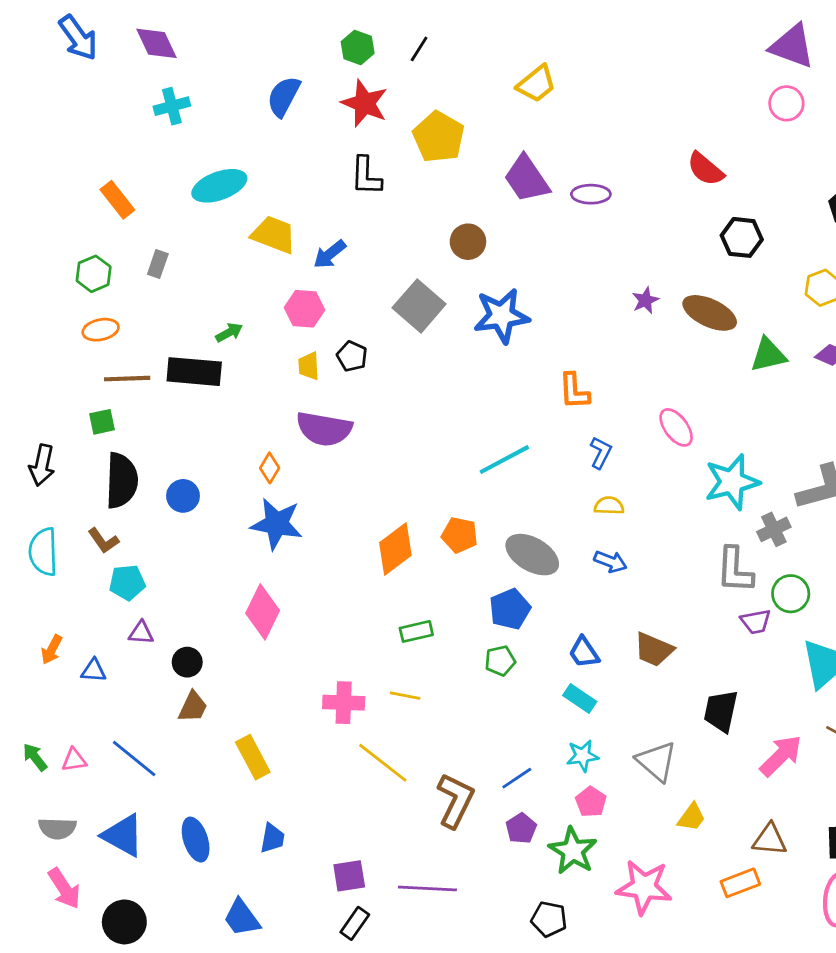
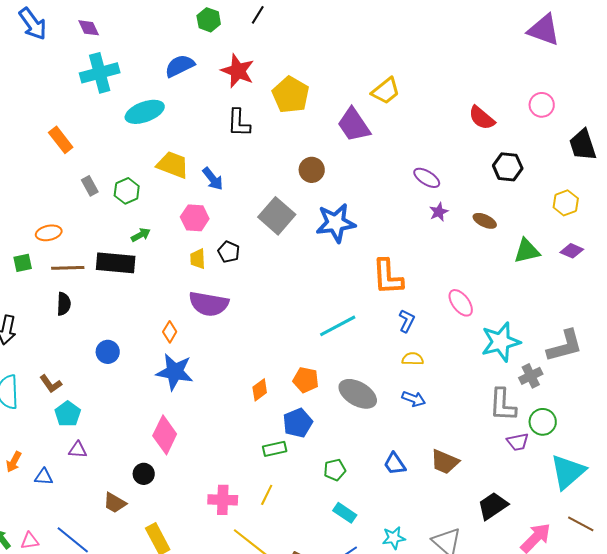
purple diamond: (156, 43) -> (89, 28), size x0.7
green hexagon: (358, 47) -> (209, 20), moved
black line: (419, 49) -> (258, 15), moved
yellow trapezoid: (536, 84) -> (386, 91), moved
blue semicircle: (284, 96) -> (180, 66), turned 36
pink circle: (786, 103) -> (542, 105), moved
cyan cross: (172, 106) -> (100, 73), size x1.5
cyan ellipse: (219, 186) -> (145, 112), moved
purple ellipse: (591, 194) -> (427, 178), moved, turned 32
blue arrow: (330, 254) -> (213, 179), turned -90
gray rectangle: (158, 264) -> (90, 186), turned -48
green hexagon: (94, 274) -> (127, 191), moved
brown ellipse: (710, 313) -> (485, 221), size x0.6
orange L-shape: (574, 391) -> (388, 277), size x1.4
green square: (102, 422) -> (23, 263), moved
black semicircle: (122, 481) -> (64, 304), moved, size x0.6
orange diamond: (395, 549) -> (260, 390), size x0.6
cyan pentagon: (127, 583) -> (68, 414), turned -30
blue pentagon: (510, 609) -> (298, 423), moved
black circle: (187, 662) -> (144, 474), moved
yellow line: (405, 696) -> (267, 495), turned -75
cyan rectangle: (580, 698) -> (345, 513), moved
brown trapezoid: (193, 707) -> (115, 503), turned 95
black trapezoid: (721, 711) -> (493, 506), turned 44

